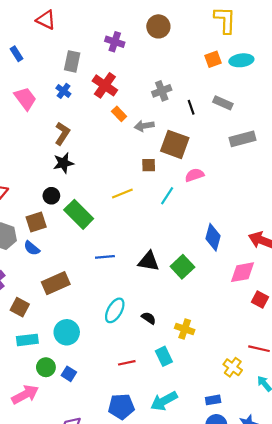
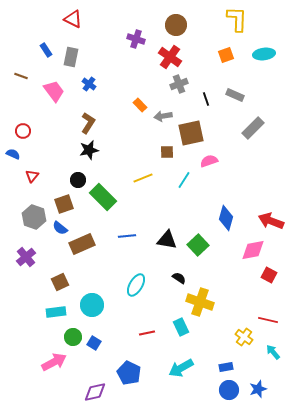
cyan ellipse: (241, 60) -> (264, 54), moved
gray rectangle: (72, 61) -> (71, 57), moved
red cross: (105, 85) -> (170, 57), moved
gray rectangle: (243, 139) -> (253, 128), turned -30
brown square: (175, 144) -> (191, 133), turned -32
brown rectangle: (56, 283) -> (82, 244), moved
brown square: (20, 307) -> (60, 282), moved, turned 36
black semicircle: (149, 318) -> (179, 278), moved
yellow cross: (185, 329) -> (200, 302), size x1.5
blue pentagon: (121, 407) -> (129, 373), moved, turned 30

